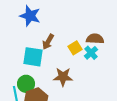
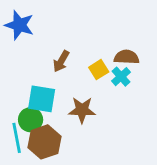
blue star: (30, 16) -> (19, 25), moved
cyan square: (33, 57) -> (42, 99), moved

